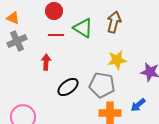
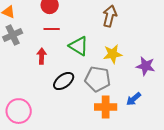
green triangle: (83, 28) -> (79, 46), moved

